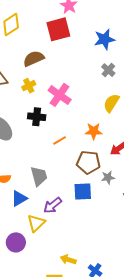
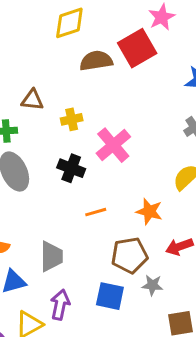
red square: (58, 29) -> (137, 48), turned -30
brown semicircle: (34, 59) -> (96, 61), moved
brown pentagon: (88, 162) -> (129, 255), turned -30
purple arrow: (53, 205) -> (60, 305), turned 126

